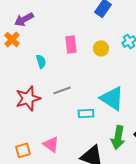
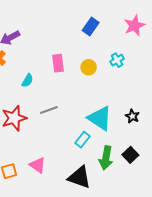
cyan semicircle: (41, 61) -> (27, 81), turned 48
cyan rectangle: (86, 113) -> (82, 140), moved, turned -49

